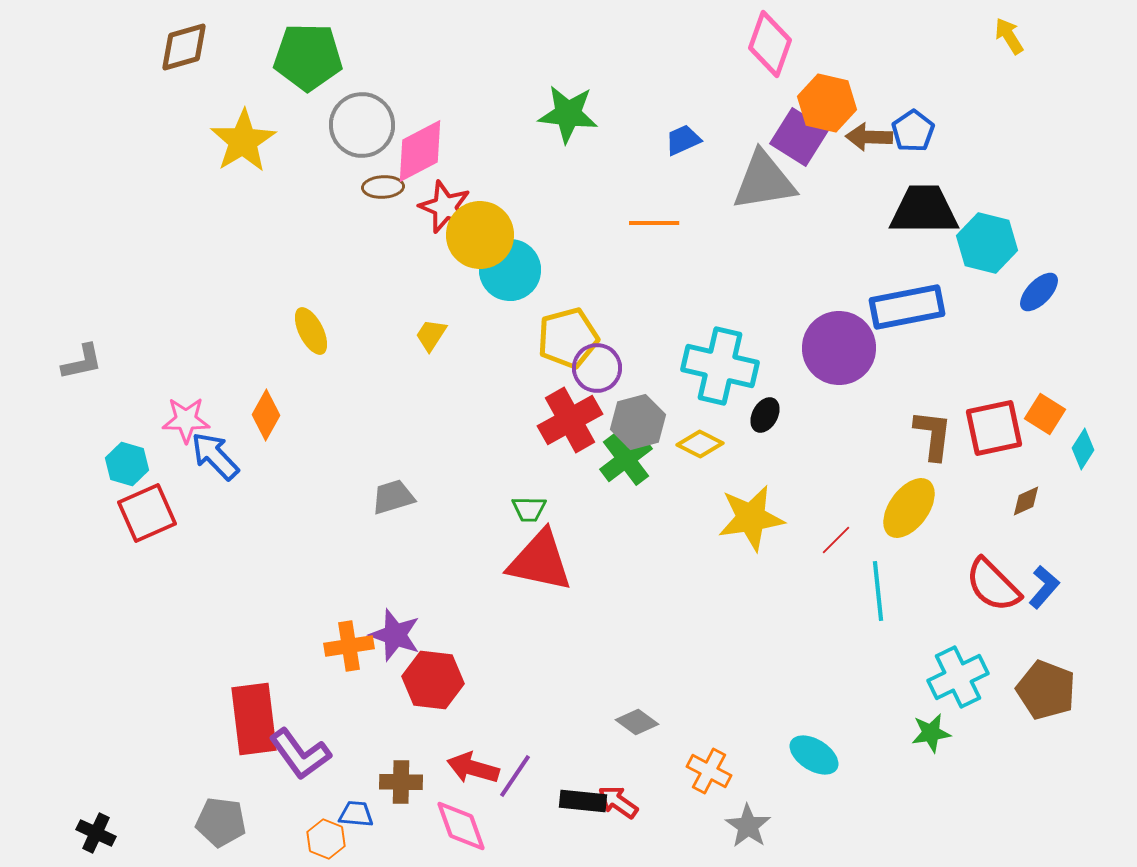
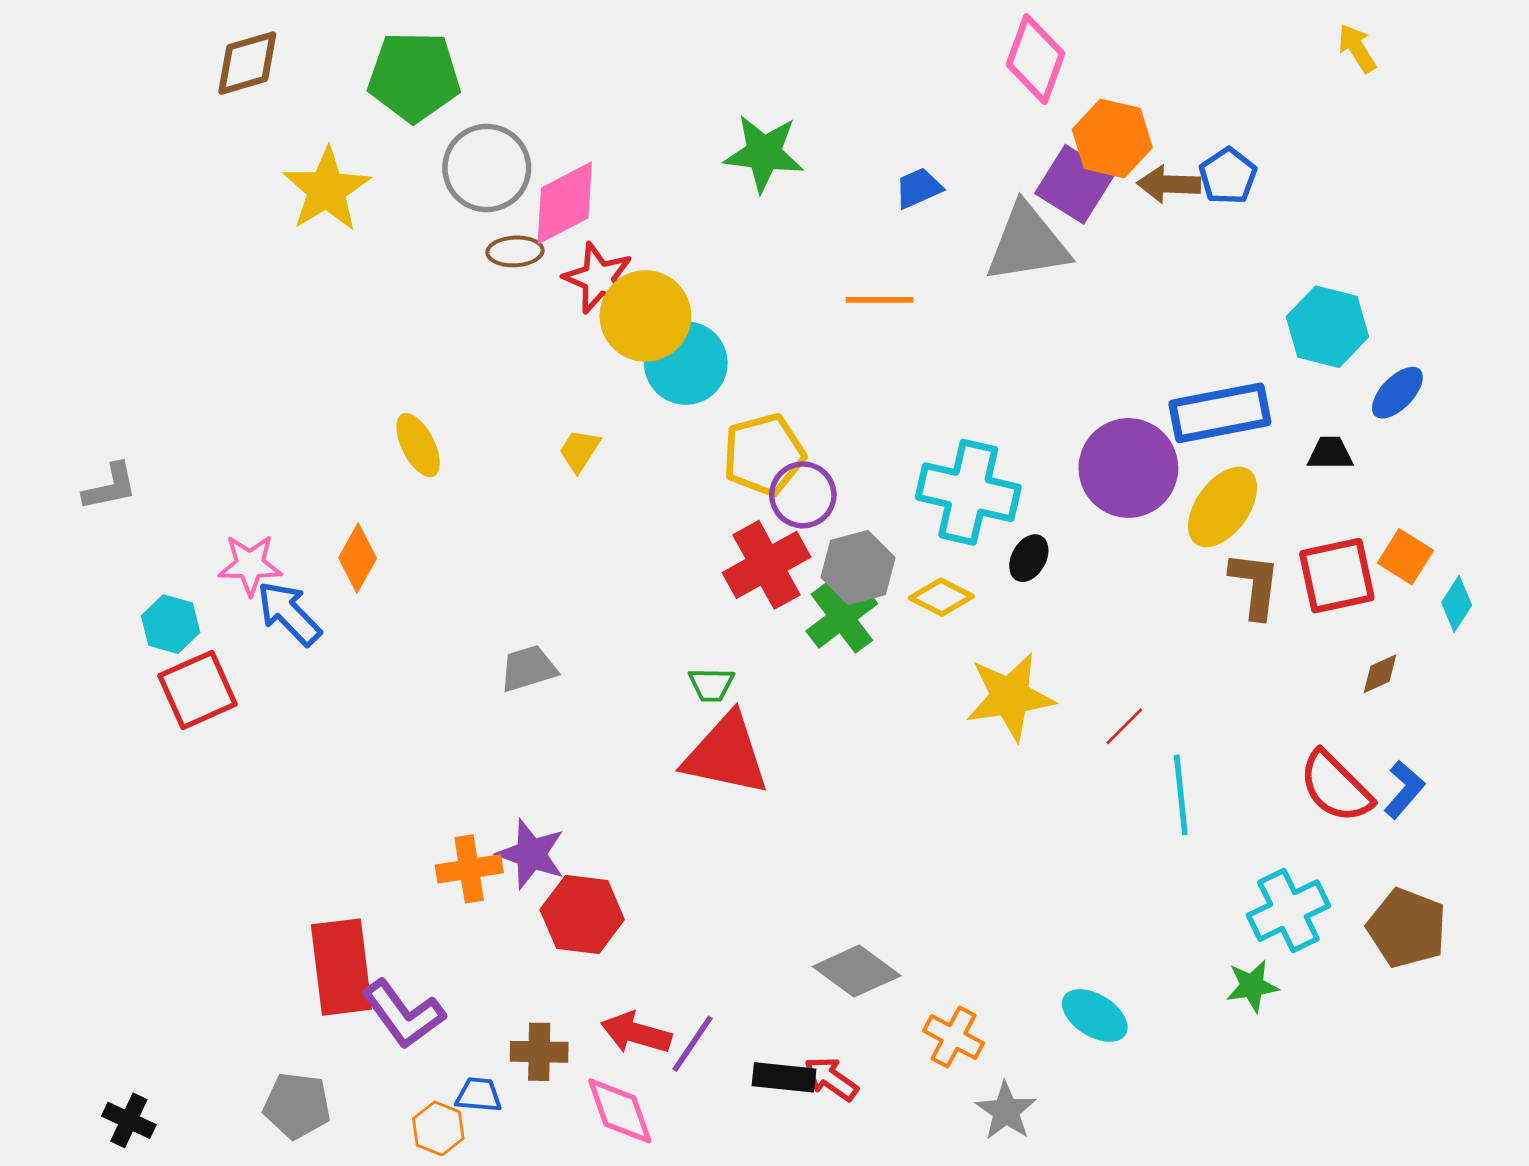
black trapezoid: (924, 210) -> (1330, 453), moved, size x0.5
yellow ellipse: (909, 508) -> (1223, 507), moved
gray diamond: (637, 722) -> (857, 971), size x1.5

